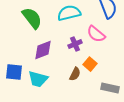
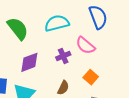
orange square: (90, 64) -> (91, 77), moved

